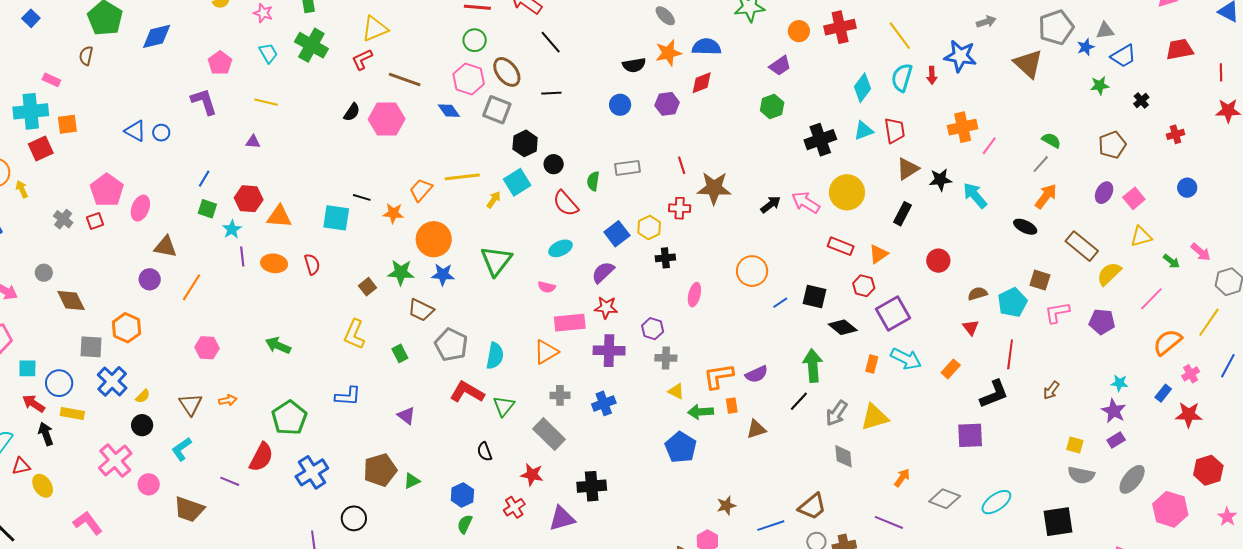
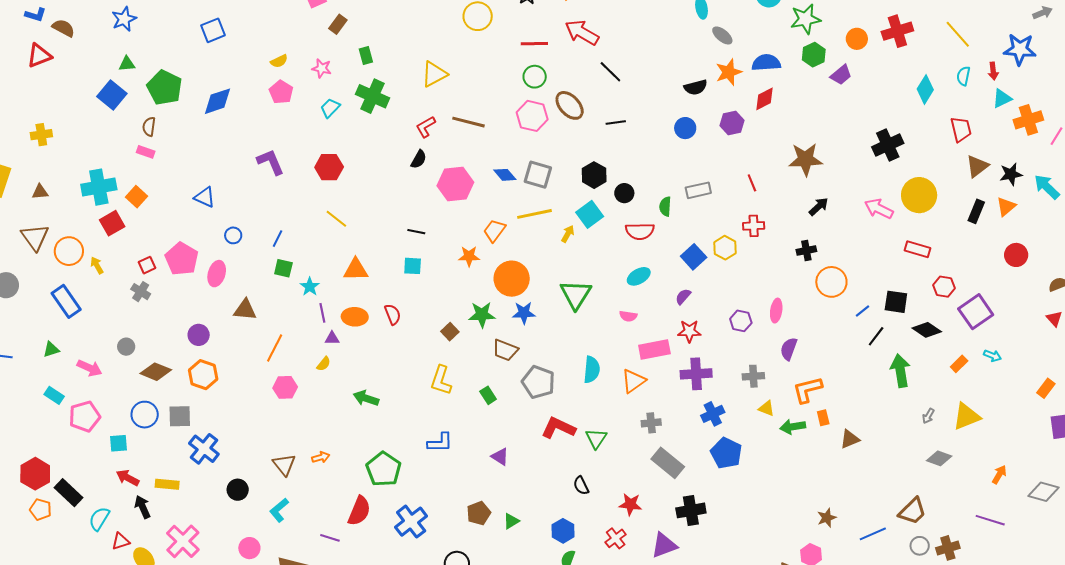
blue square: (31, 18) -> (112, 95), moved, size x1.6
cyan trapezoid: (268, 53) -> (330, 108), turned -100
red L-shape: (362, 59) -> (426, 127), moved
pink pentagon: (220, 63) -> (281, 92), moved
cyan semicircle: (902, 78) -> (963, 76), size x0.7
pink rectangle: (51, 80) -> (146, 152), moved
yellow line: (266, 102) -> (336, 219), moved, turned 30
green hexagon: (772, 106) -> (814, 55), moved
gray square: (497, 110) -> (538, 175), moved
blue diamond: (449, 111) -> (505, 175), moved
pink hexagon: (387, 119) -> (455, 184), moved
orange square: (67, 124) -> (137, 197), turned -35
cyan triangle: (863, 131) -> (1002, 99), moved
blue circle: (161, 133) -> (233, 235), moved
purple triangle: (253, 142) -> (332, 338), moved
brown star: (714, 188) -> (806, 159), moved
black line: (362, 197) -> (416, 232), moved
red hexagon: (249, 199) -> (329, 167), moved
red semicircle: (566, 203) -> (640, 231), turned -44
black arrow: (771, 204) -> (819, 207), moved
cyan square: (336, 218) -> (413, 266), size x0.7
red square: (95, 221) -> (147, 265), moved
orange triangle: (878, 254) -> (1006, 207), moved
black cross: (665, 258) -> (806, 250), moved
purple semicircle: (603, 272) -> (683, 297), size x0.7
purple circle: (150, 279) -> (199, 335), moved
brown diamond: (71, 300) -> (156, 372), turned -36
orange hexagon: (126, 328) -> (203, 375), moved
purple hexagon: (653, 329) -> (741, 321), moved
pink hexagon: (207, 348) -> (285, 387), moved
cyan semicircle: (495, 356) -> (592, 370), moved
cyan arrow: (906, 359) -> (993, 356), size x0.6
orange rectangle: (872, 364) -> (959, 364), turned 36
orange rectangle: (951, 369) -> (1046, 388), moved
purple semicircle: (757, 374) -> (789, 349), moved, turned 140
blue circle: (59, 383) -> (145, 415), moved
yellow semicircle: (143, 396) -> (324, 364), moved
black line: (799, 401) -> (876, 336), moved
blue cross: (604, 403) -> (713, 414), moved
gray arrow: (837, 413) -> (928, 416), size x0.6
gray rectangle: (549, 434) -> (668, 463), moved
blue pentagon: (681, 447) -> (726, 453), moved
gray diamond: (844, 456) -> (939, 458), turned -60
pink cross: (115, 461) -> (183, 541), moved
brown pentagon: (380, 470) -> (479, 513), size x0.7

